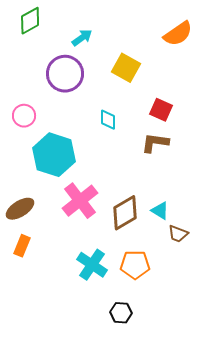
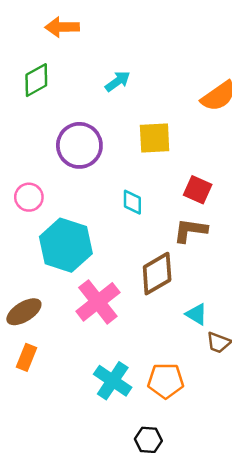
cyan arrow: (82, 38) -> (118, 81), moved
yellow square: (126, 68) -> (155, 138), turned -32
brown diamond: (125, 213) -> (157, 274), moved

